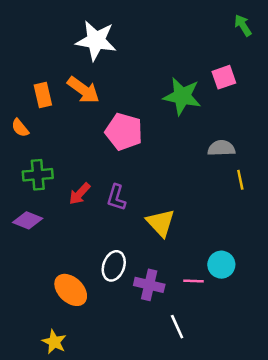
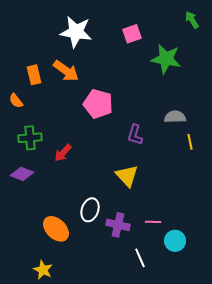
pink square: (224, 77) -> (132, 34), moved
green star: (182, 96) -> (166, 59), moved
purple L-shape: (116, 198) -> (135, 135), moved
cyan circle: (221, 265) -> (175, 241), moved

